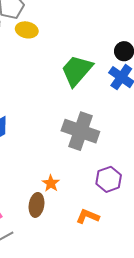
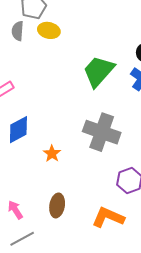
orange star: (51, 183) -> (52, 154), moved
orange L-shape: (88, 216) -> (108, 217), size x1.4

